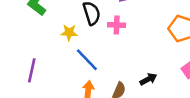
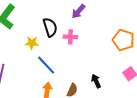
black arrow: (148, 79) -> (96, 81), turned -88

